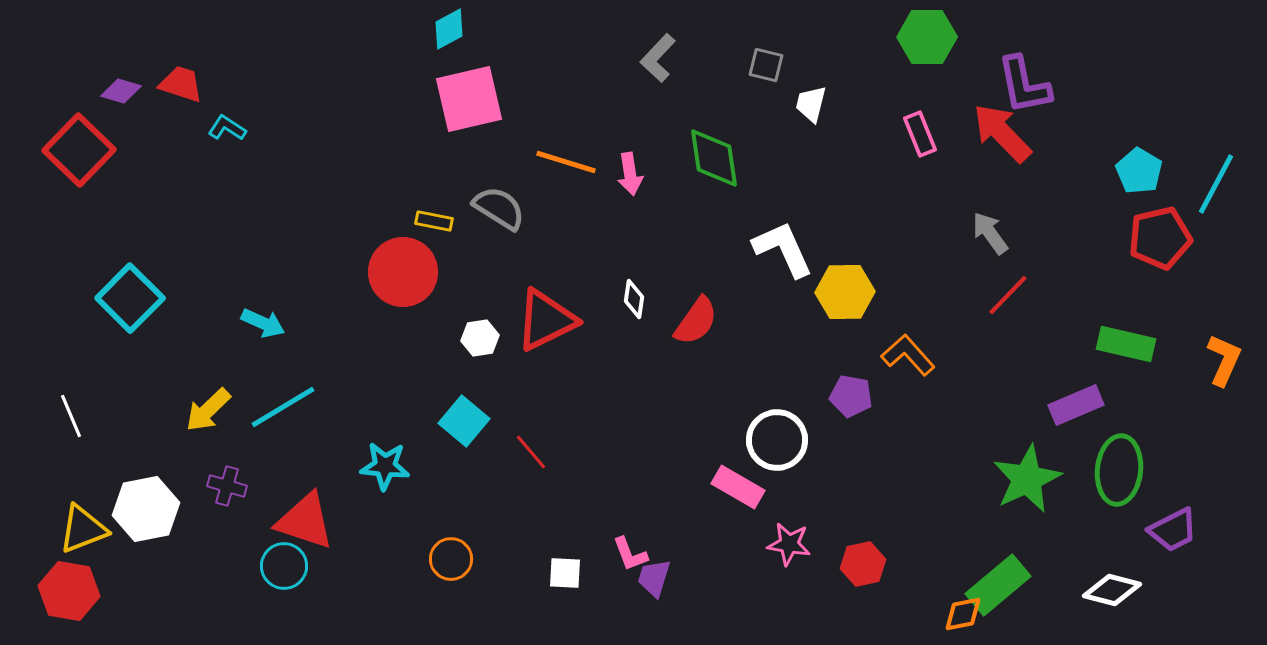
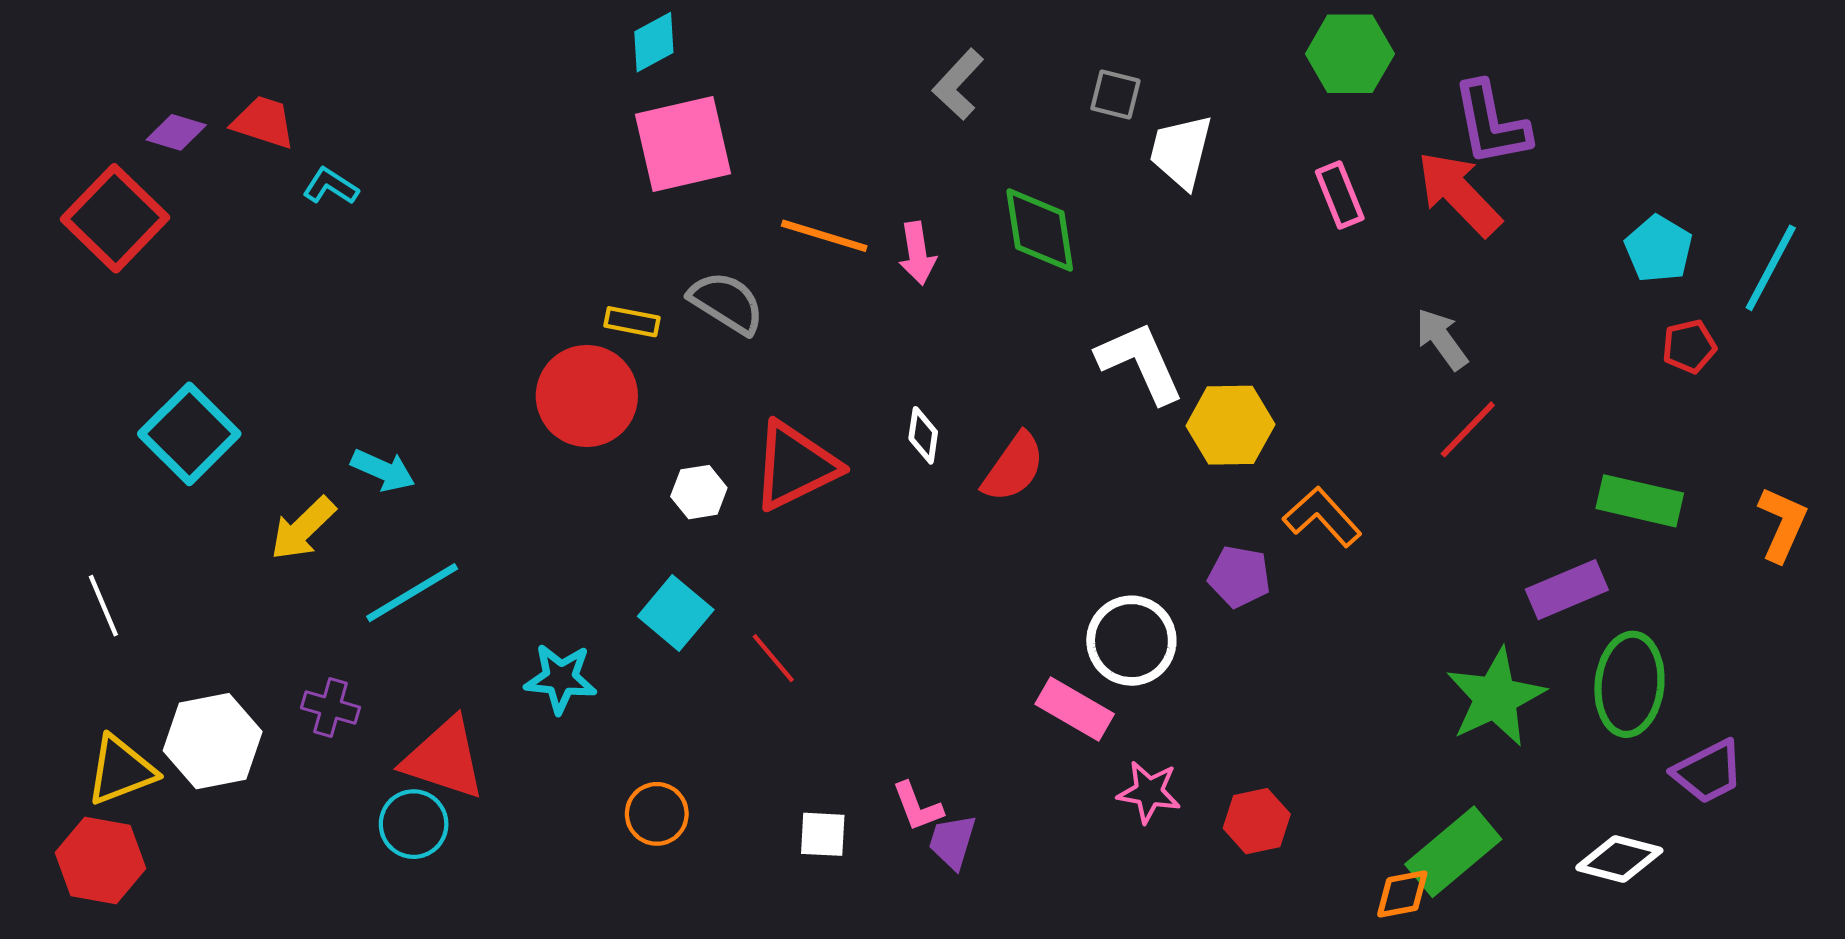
white trapezoid: (811, 104) -> (1181, 151), size x1.4
red pentagon: (1160, 238) -> (1689, 346), size x0.6
yellow arrow: (208, 410) -> (303, 528), moved

